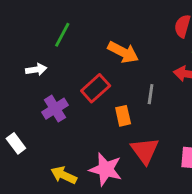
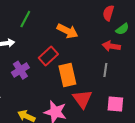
gray line: (151, 94) -> (105, 70), moved
orange rectangle: (123, 116) -> (67, 75), size x1.6

